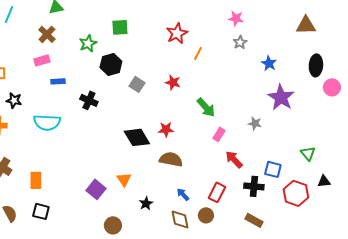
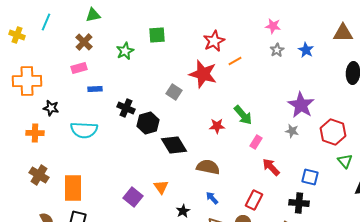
orange line: (198, 53) -> (235, 61), turned 32
blue star: (269, 63) -> (306, 50), moved
black hexagon: (111, 64) -> (148, 123), moved
red star: (173, 82) -> (203, 74), moved, size x1.8
purple star: (281, 97) -> (301, 105), moved
red star: (166, 129) -> (217, 126), moved
orange rectangle: (36, 180) -> (73, 188), size x1.5
black cross: (254, 186) -> (299, 203), moved
red hexagon: (296, 193) -> (333, 132), moved
blue arrow: (183, 194) -> (212, 198), moved

